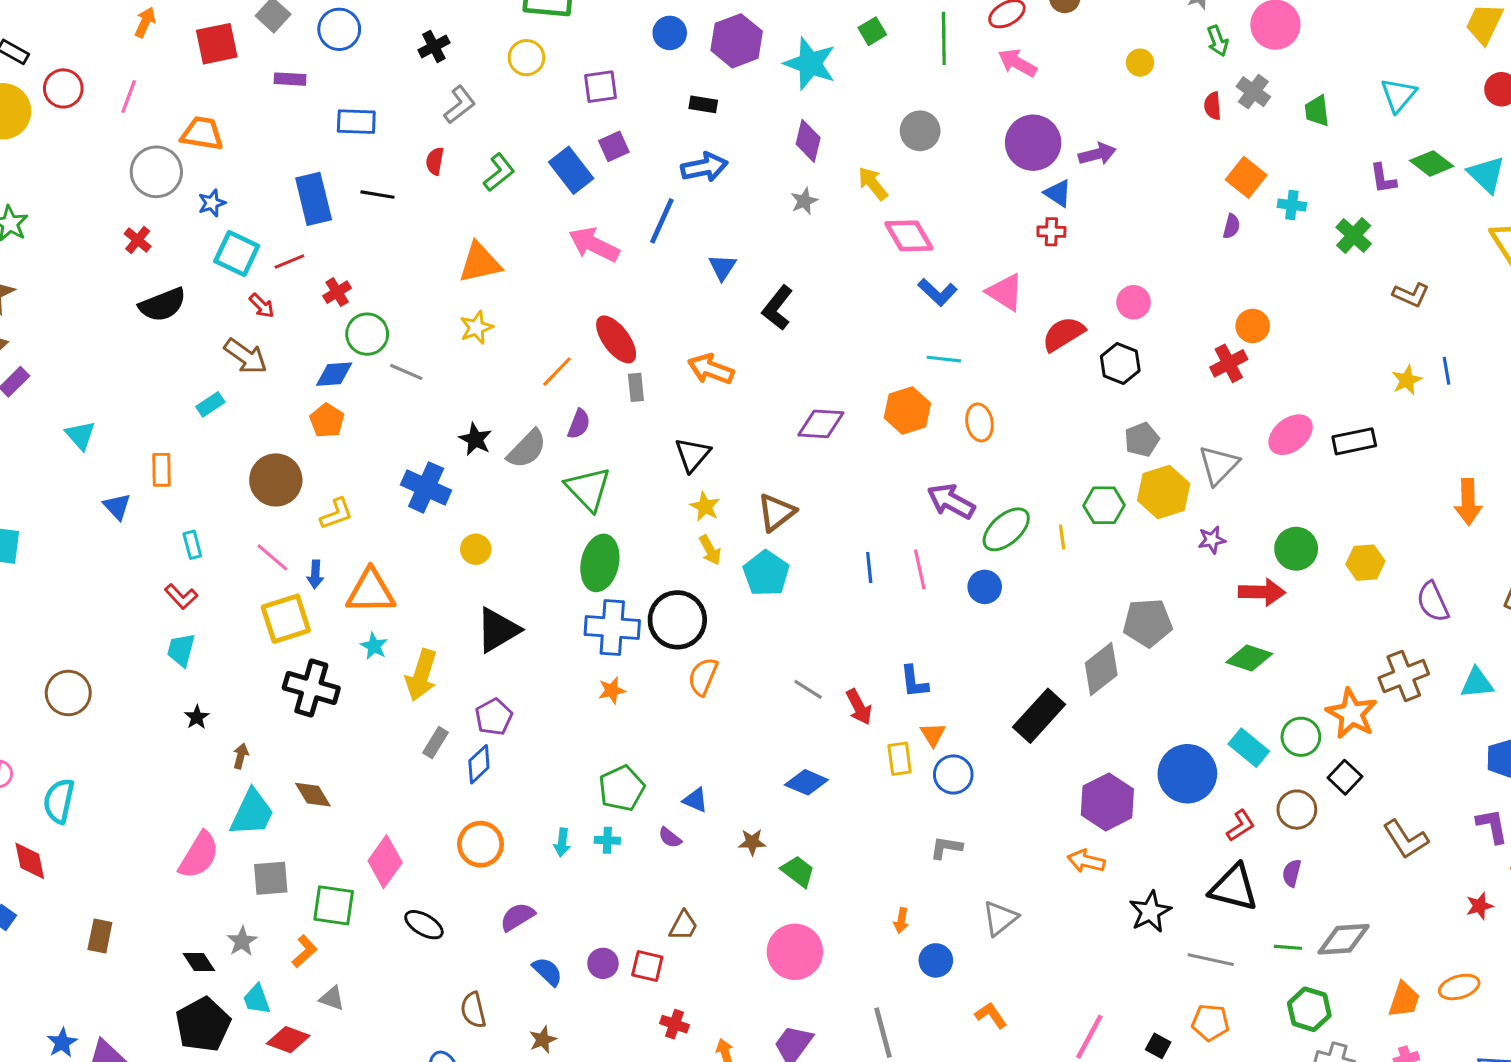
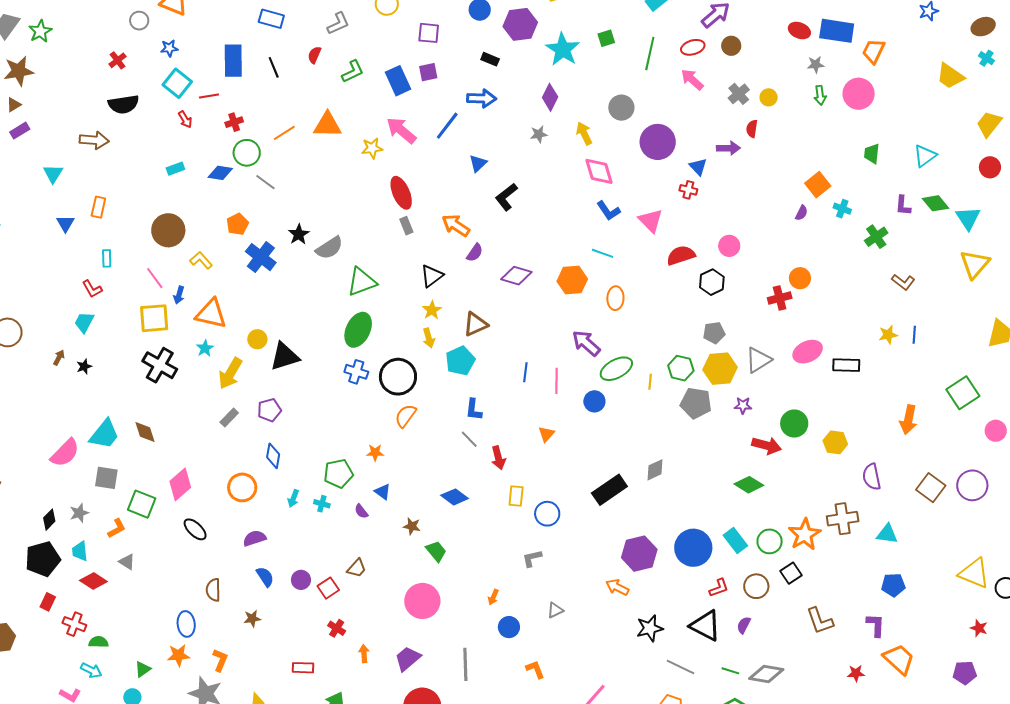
gray cross: (1253, 92) -> (739, 94), moved
red semicircle: (1213, 106) -> (752, 129), moved
purple circle: (1033, 143) -> (658, 142), moved
gray circle: (156, 172) -> (139, 21), size x0.6
black line: (377, 195) -> (274, 67), turned 45
yellow star: (476, 328) -> (372, 148), moved
brown arrow: (246, 356) -> (94, 140), moved, turned -44
orange line: (557, 372) -> (284, 133), moved
gray rectangle: (636, 387) -> (406, 226), turned -30
cyan rectangle: (210, 404) -> (175, 169), moved
orange pentagon: (327, 421) -> (237, 224), moved
purple semicircle: (579, 424) -> (475, 253), moved
green triangle: (588, 489) -> (362, 282), turned 40
yellow L-shape: (336, 514) -> (201, 260), turned -125
yellow circle: (476, 549) -> (257, 339), moved
gray pentagon: (1148, 623) -> (696, 403), moved
blue cross: (612, 628) -> (356, 372), size x0.7
gray diamond: (1101, 669) -> (655, 470), size x0.7
blue L-shape: (914, 682) -> (474, 410), moved
orange star: (612, 690) -> (375, 453), moved
orange triangle: (933, 734) -> (546, 434), moved
brown arrow: (241, 756) -> (59, 358), moved
blue diamond: (479, 764) -> (273, 456), moved, turned -50
gray L-shape: (946, 848) -> (532, 558), turned -35
gray triangle: (1000, 918) -> (555, 610), size x0.7
black diamond: (199, 962) -> (49, 520), turned 65
red square: (647, 966) -> (328, 588), turned 30

